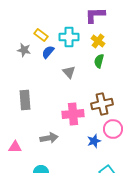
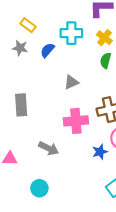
yellow rectangle: (41, 35) -> (28, 25), moved
gray triangle: (69, 72) -> (71, 82), moved, turned 48
gray arrow: (49, 138) -> (49, 148), turned 36

